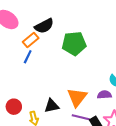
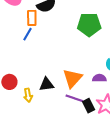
orange rectangle: (31, 40) -> (32, 18), turned -56
green pentagon: (74, 43) -> (89, 25), moved

